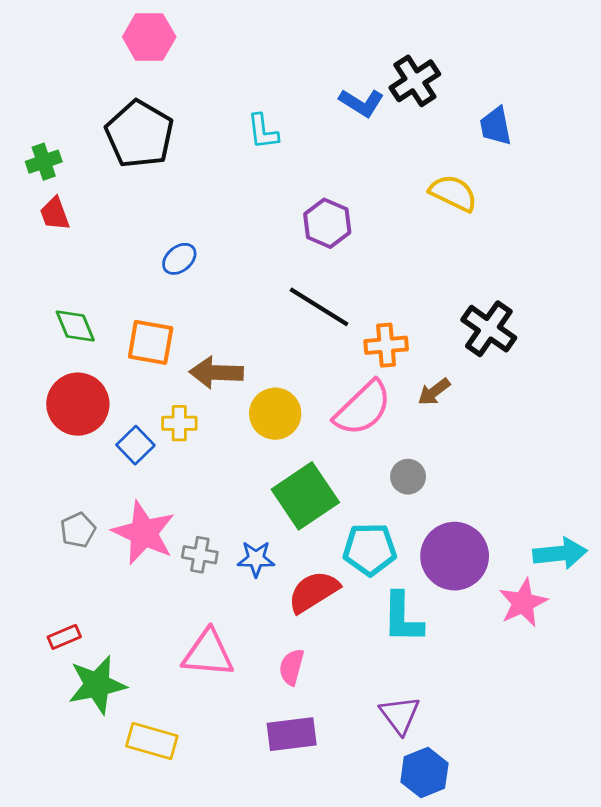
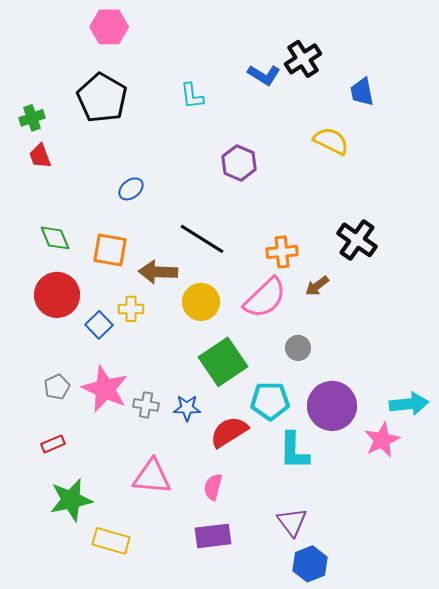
black line: (319, 307) -> (202, 239), moved
red rectangle: (64, 637) -> (53, 444), moved

